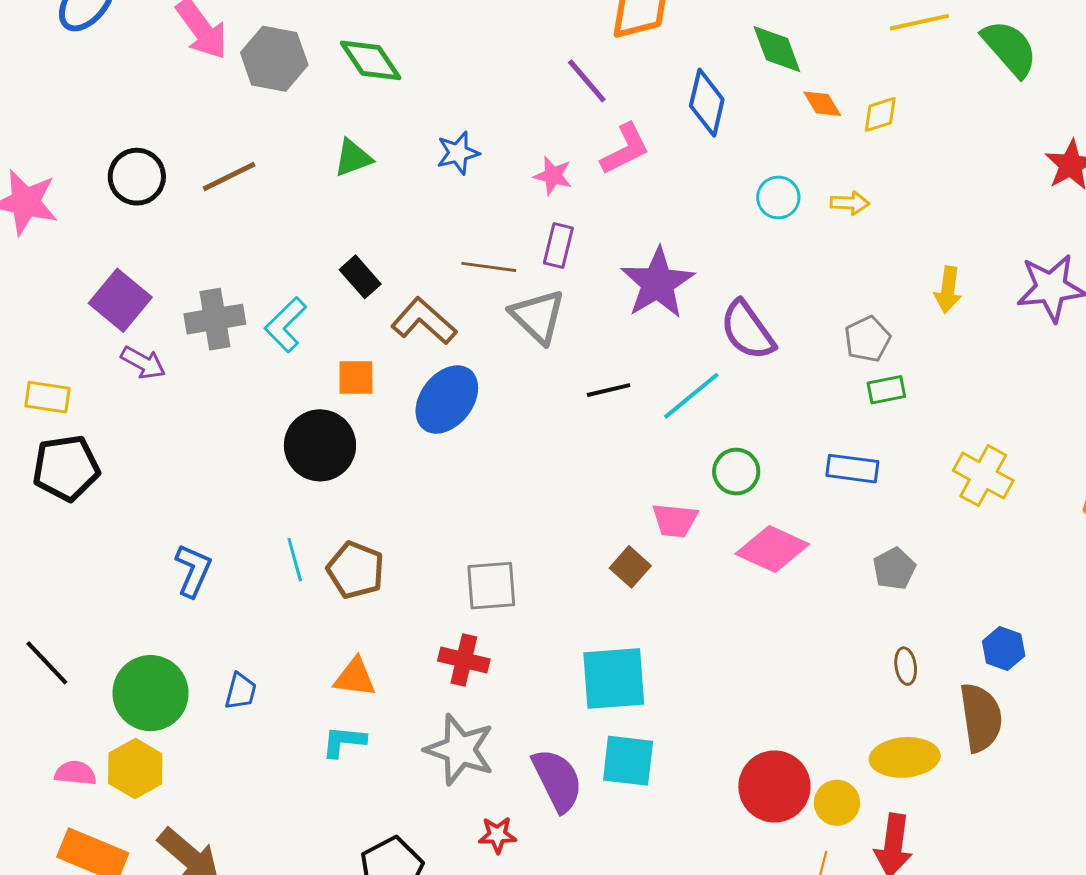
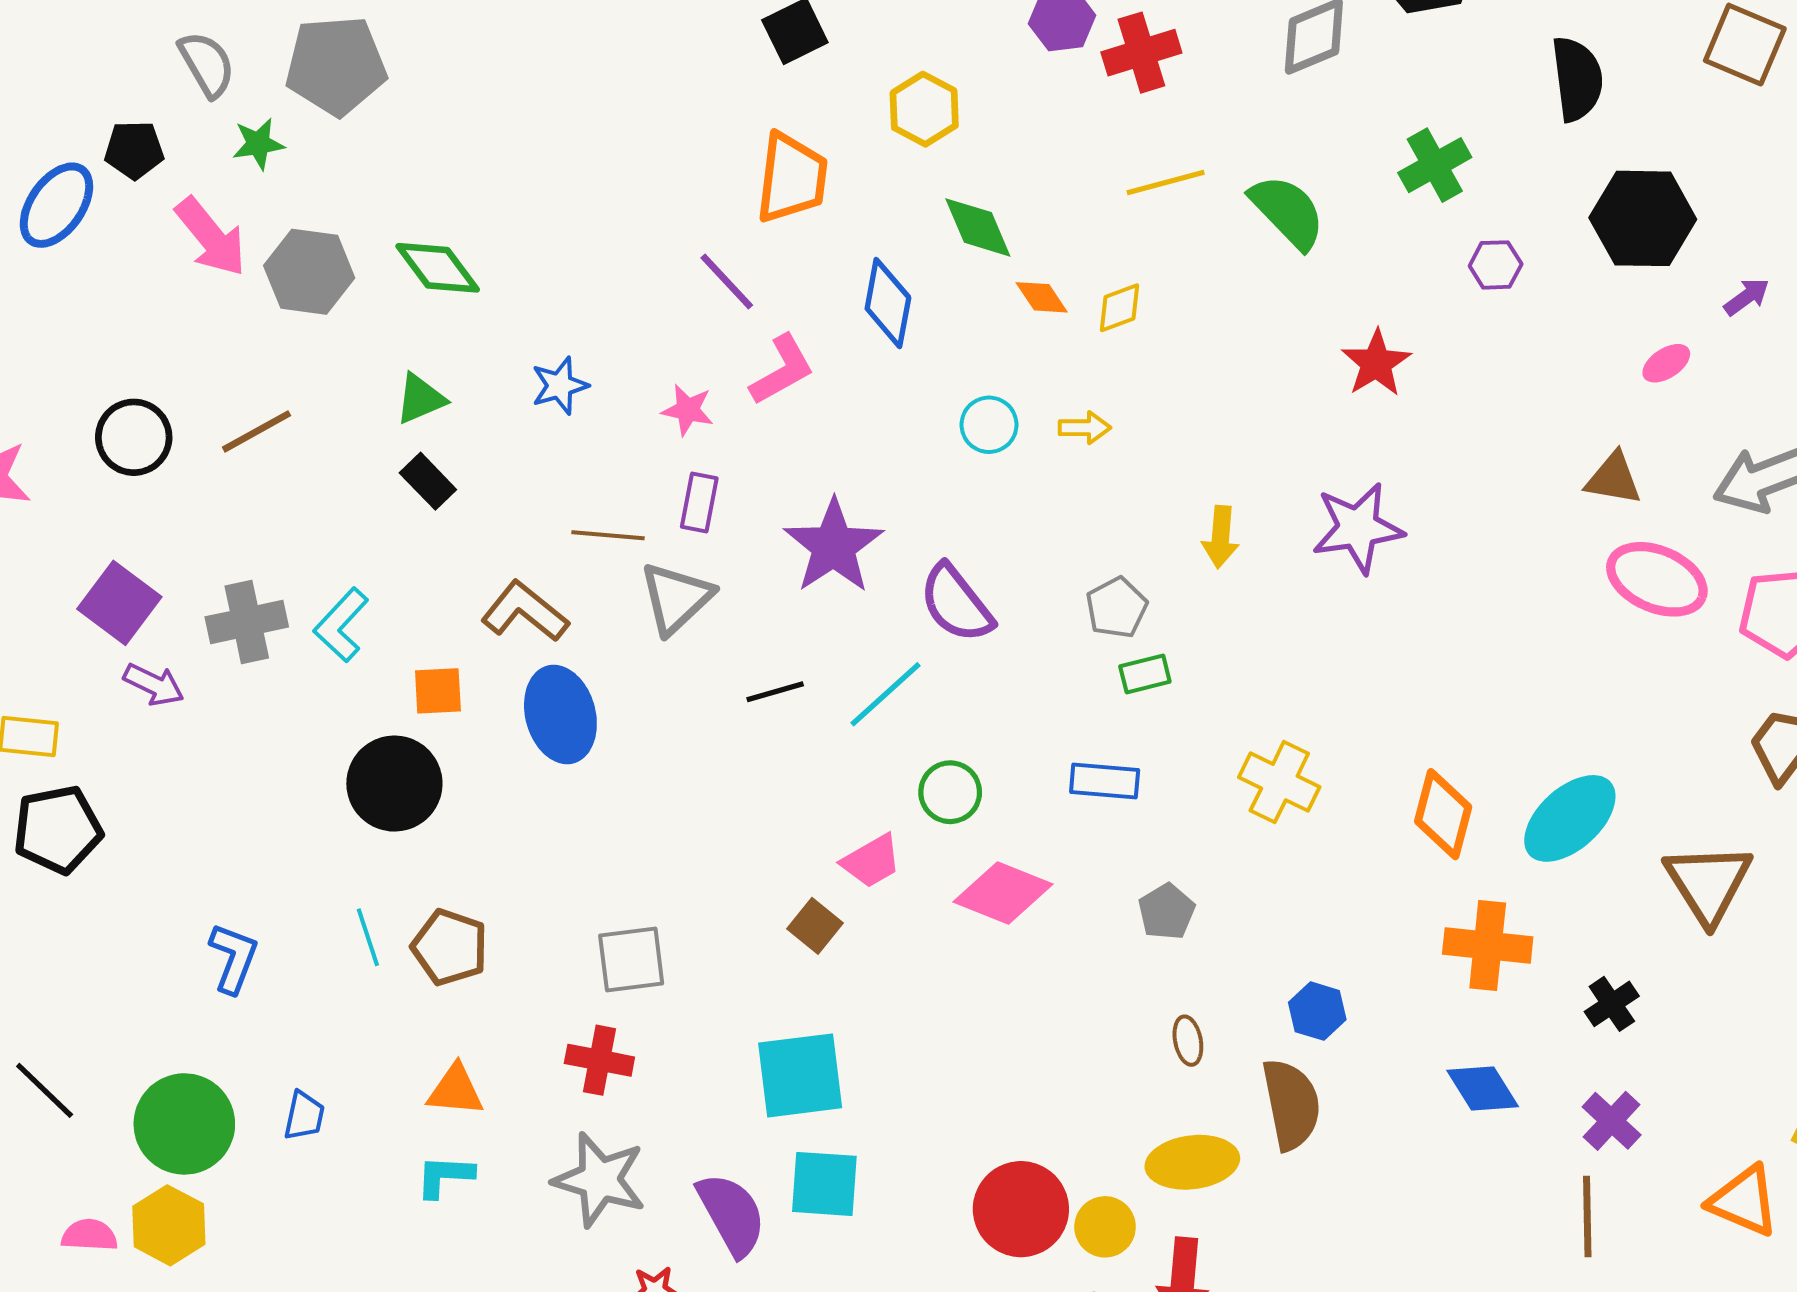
black rectangle: (360, 277) -> (428, 481), moved
gray triangle: (538, 316) -> (676, 598), turned 36
blue ellipse: (447, 400) -> (560, 715), turned -50
pink trapezoid: (675, 520) -> (871, 861), turned -33

